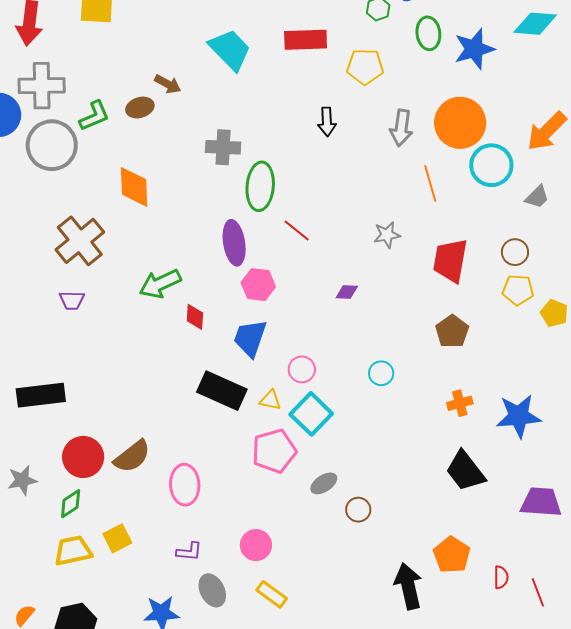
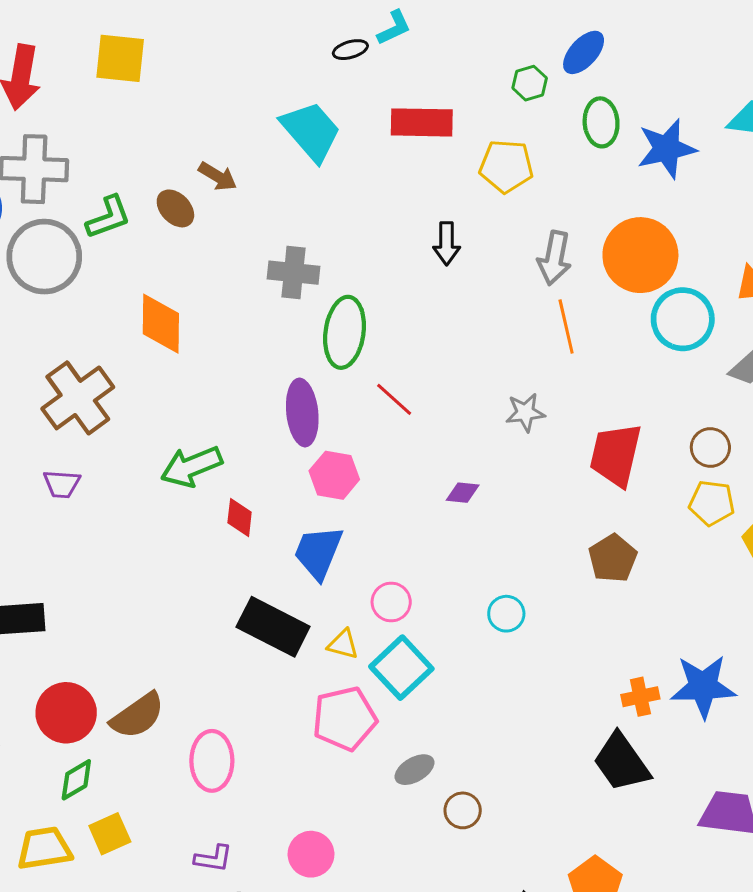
brown ellipse: (140, 108) -> (175, 208), turned 60
orange line: (430, 183) -> (566, 327), moved
orange cross: (460, 403) -> (640, 697), moved
green diamond: (71, 504) -> (76, 780), moved

